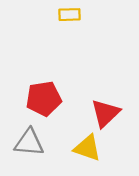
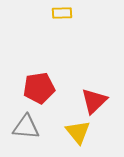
yellow triangle: (87, 148) -> (78, 132), turned 32

